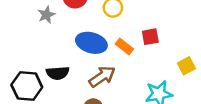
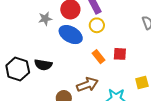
blue ellipse: (91, 43) -> (71, 35), moved
brown arrow: (102, 76) -> (87, 85), moved

